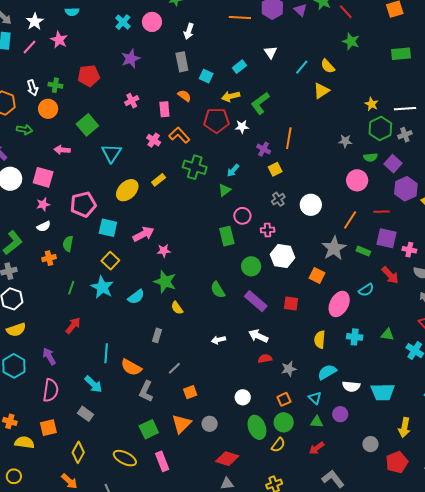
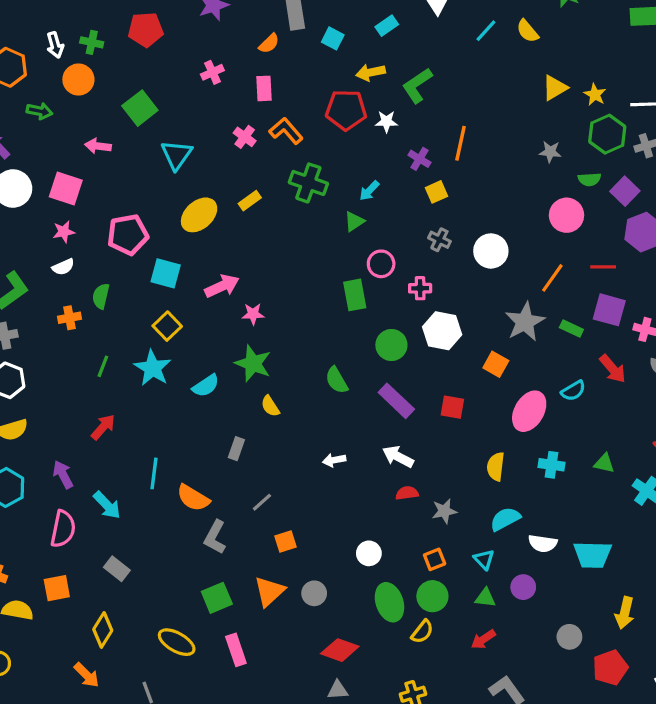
yellow triangle: (321, 91) -> (555, 88), moved
orange semicircle: (184, 96) -> (269, 43), moved, turned 96
gray cross: (278, 199) -> (439, 240), turned -32
cyan arrow: (93, 384) -> (107, 505), moved

